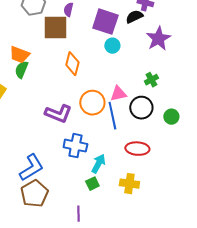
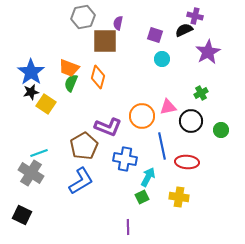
purple square: (105, 22) -> (155, 35), size x0.6
orange diamond: (72, 64) -> (98, 77), moved
blue line: (112, 116) -> (162, 146), moved
brown pentagon: (34, 194) -> (84, 146), moved

